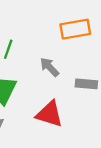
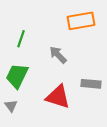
gray rectangle: (86, 84) -> (91, 84), moved

